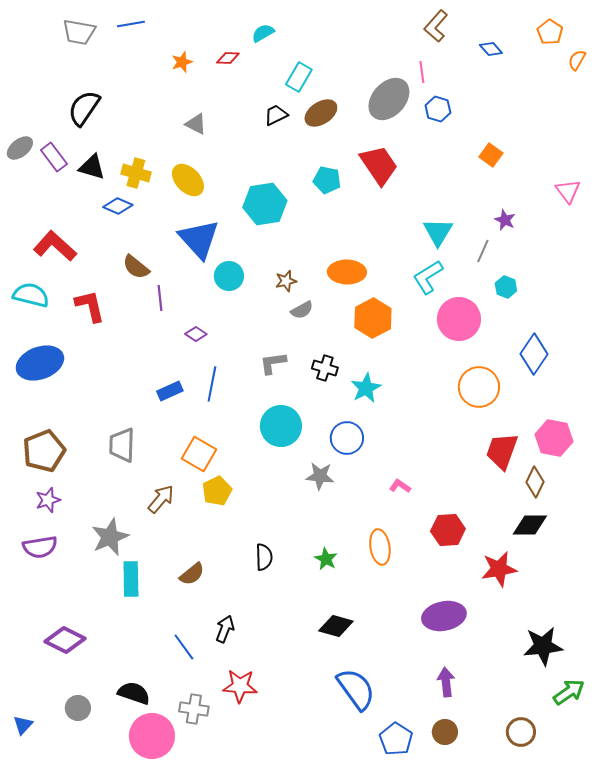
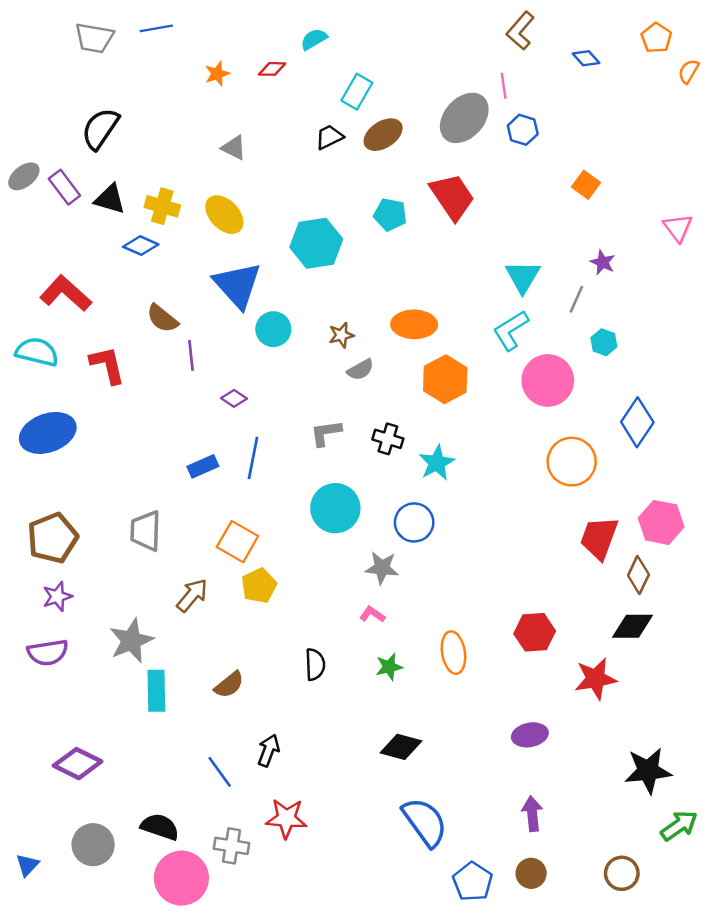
pink L-shape: (400, 486) -> (372, 614), moved
green star: (326, 559) -> (389, 667), turned 30
purple ellipse: (444, 616) -> (530, 735), size x0.7
gray circle: (78, 708) -> (93, 845), size x1.4

